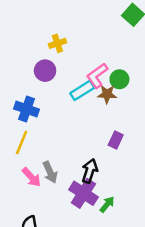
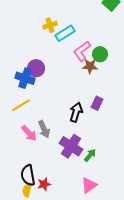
purple circle: (45, 71) -> (36, 68), moved
cyan rectangle: (82, 90) -> (65, 33), moved
yellow line: (22, 142) -> (21, 105), turned 36
black arrow: (90, 171) -> (76, 112), moved

